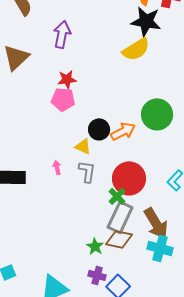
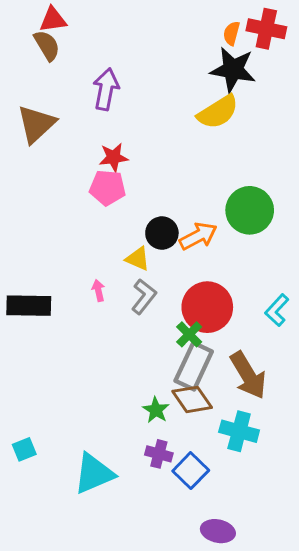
gray L-shape: (87, 171) -> (144, 297), turned 30
brown diamond: (119, 239) -> (192, 399), turned 44
cyan cross: (160, 248) -> (239, 431), moved

